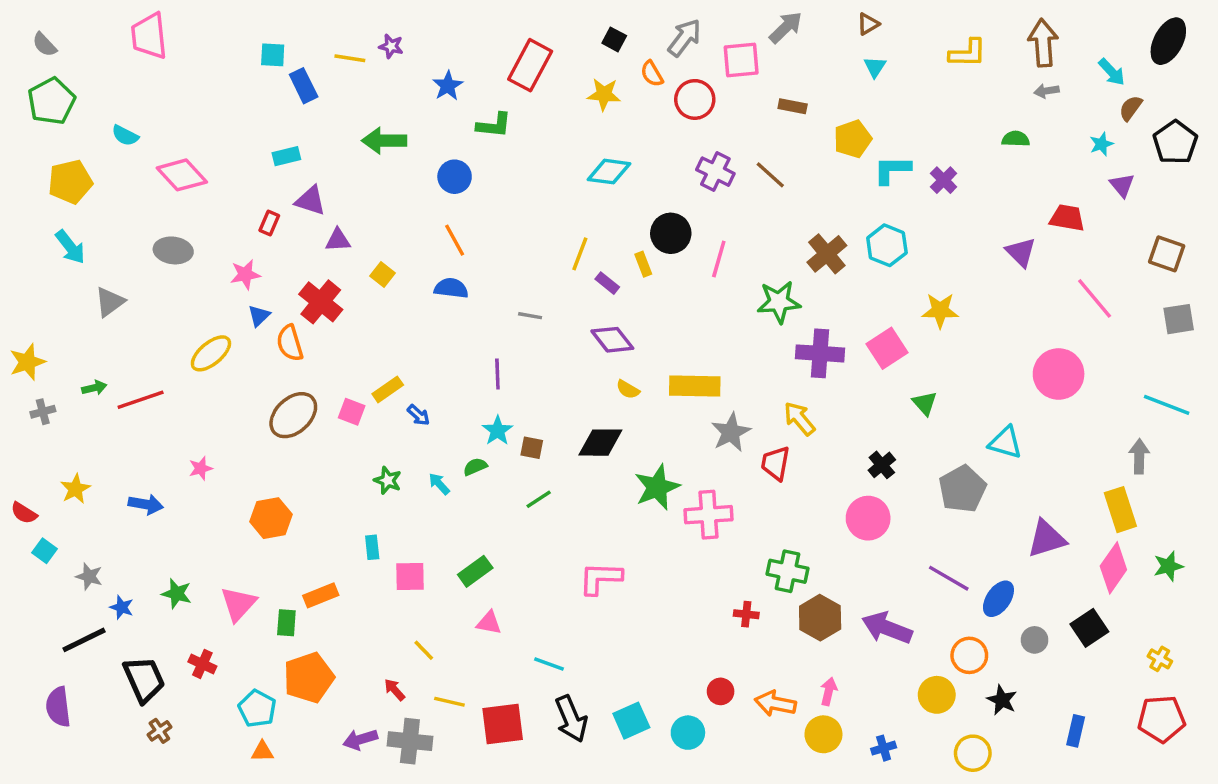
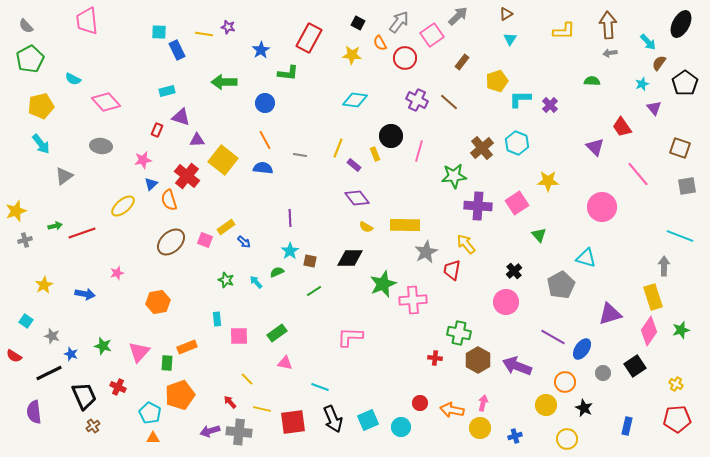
pink square: (741, 60) -> (432, 35), turned -30
brown rectangle: (793, 106) -> (462, 62), turned -63
red trapezoid: (1067, 218) -> (622, 127), turned -135
yellow square: (383, 274) -> (223, 160), size x2.0
gray line: (530, 316) -> (300, 155), moved
pink circle: (1059, 374) -> (602, 207), moved
red semicircle: (24, 513) -> (14, 356), moved

